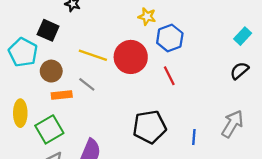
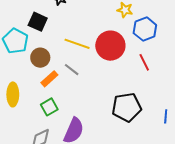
orange rectangle: (62, 95) -> (49, 79), turned -36
green square: (49, 129) -> (49, 107), moved, size x0.7

